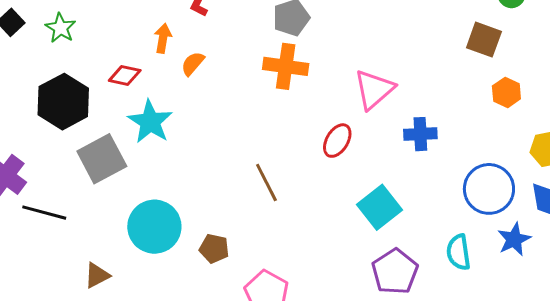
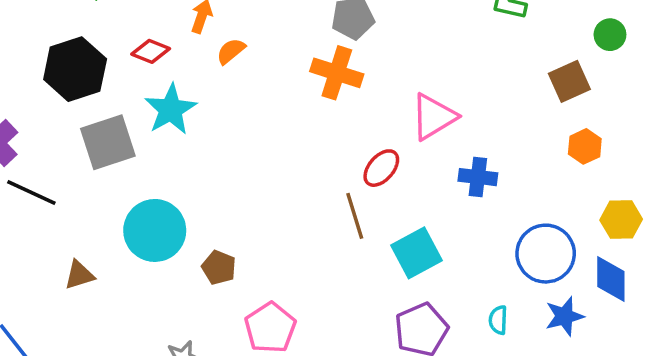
brown square: (484, 40) -> (569, 81), turned 36
brown line: (266, 182) -> (355, 216), moved
cyan semicircle: (458, 252) -> (498, 320), size x0.7

